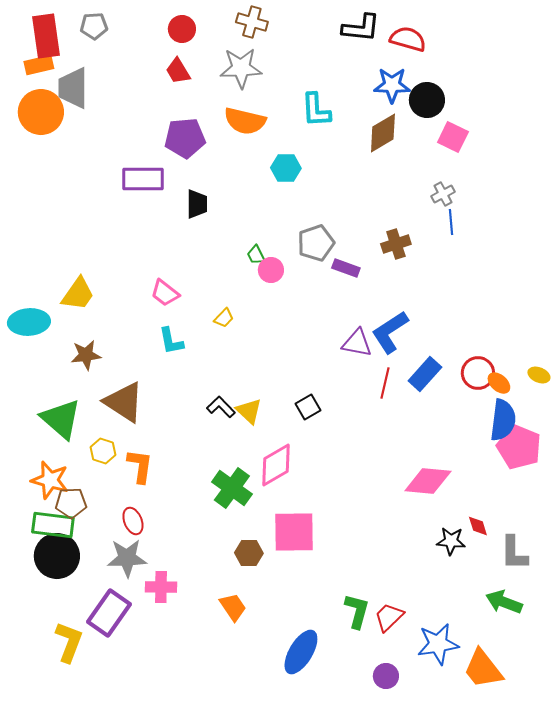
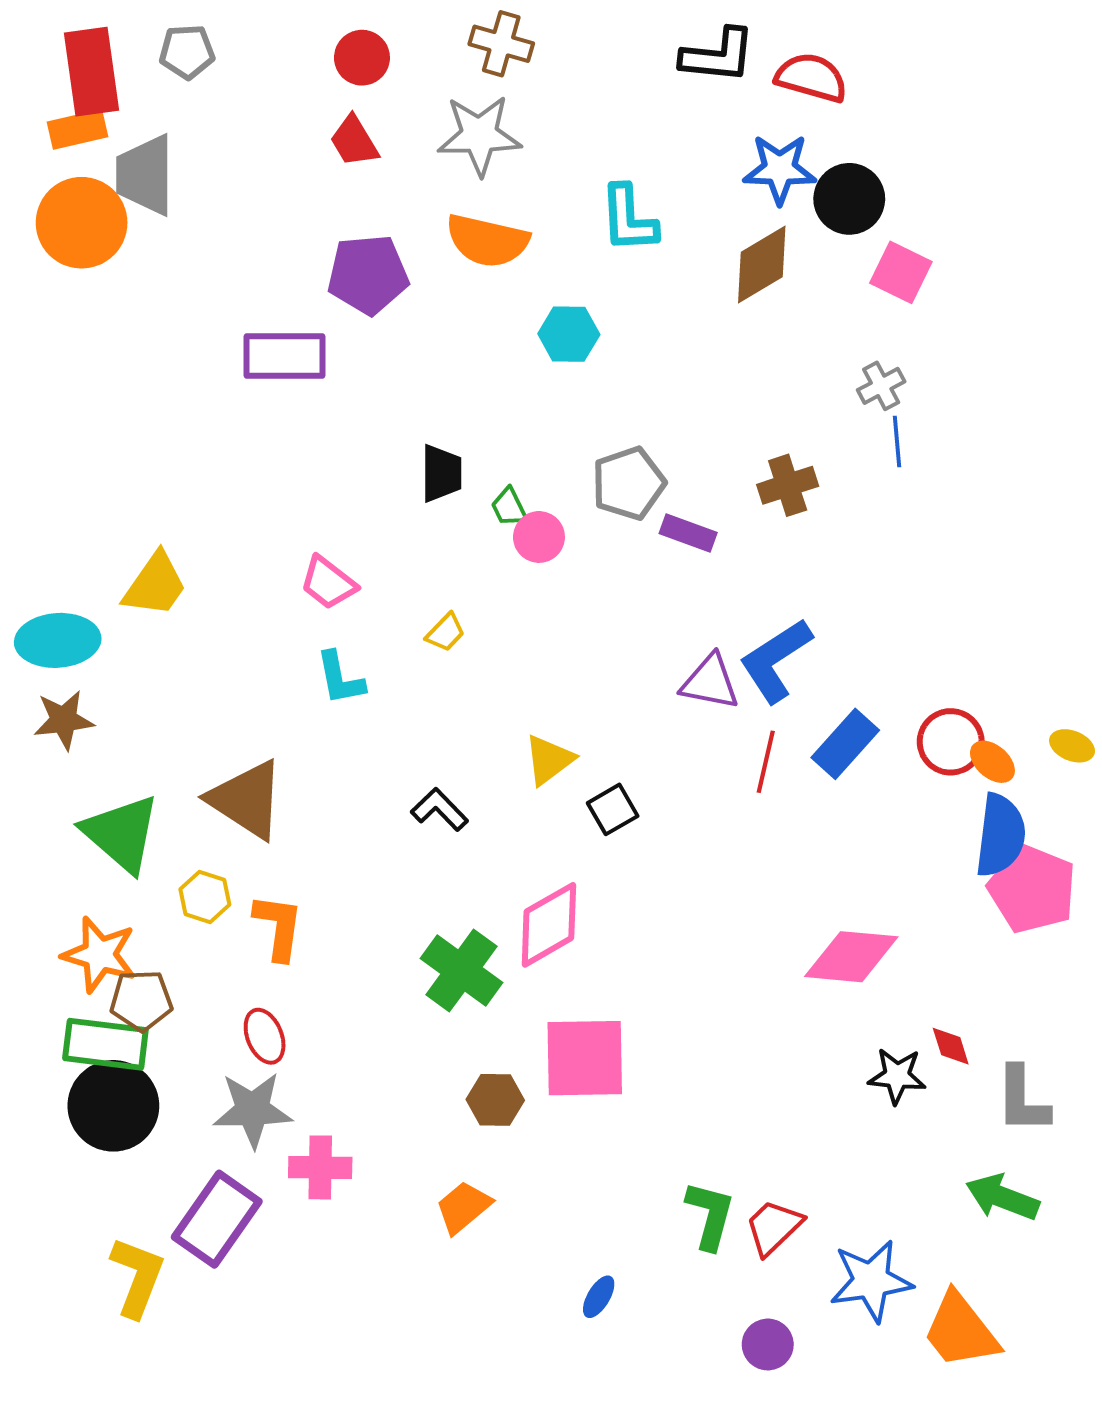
black trapezoid: (197, 204) -> (442, 473), moved
brown star: (86, 355) -> (64, 720), moved
yellow triangle: (249, 411) -> (549, 760), moved, turned 40
orange trapezoid: (233, 607) -> (463, 1207), turned -96
blue ellipse: (301, 652) -> (599, 1297), size x0.5

